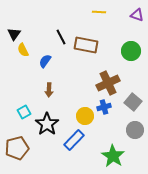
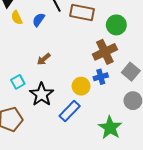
green circle: (131, 51) -> (116, 25), moved
blue semicircle: (45, 61) -> (39, 20), moved
brown arrow: (49, 90) -> (44, 59), turned 48

